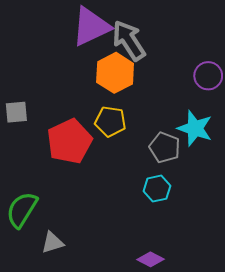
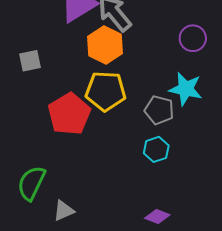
gray square: (16, 112) -> (30, 61), moved
yellow pentagon: (110, 121) -> (106, 91), size x1.4

